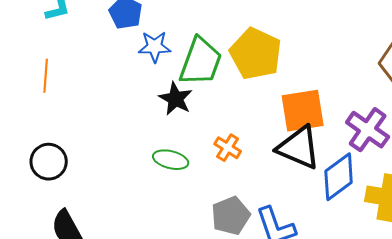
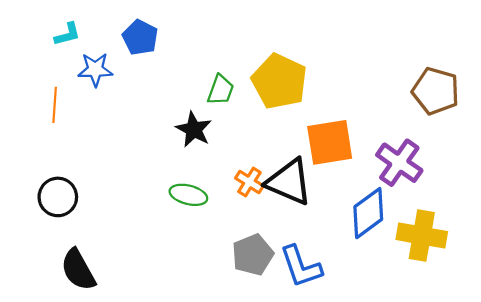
blue star: (155, 47) -> (95, 70), moved
green trapezoid: (201, 62) -> (221, 90), size x0.6
black triangle: (299, 148) -> (289, 182), moved

